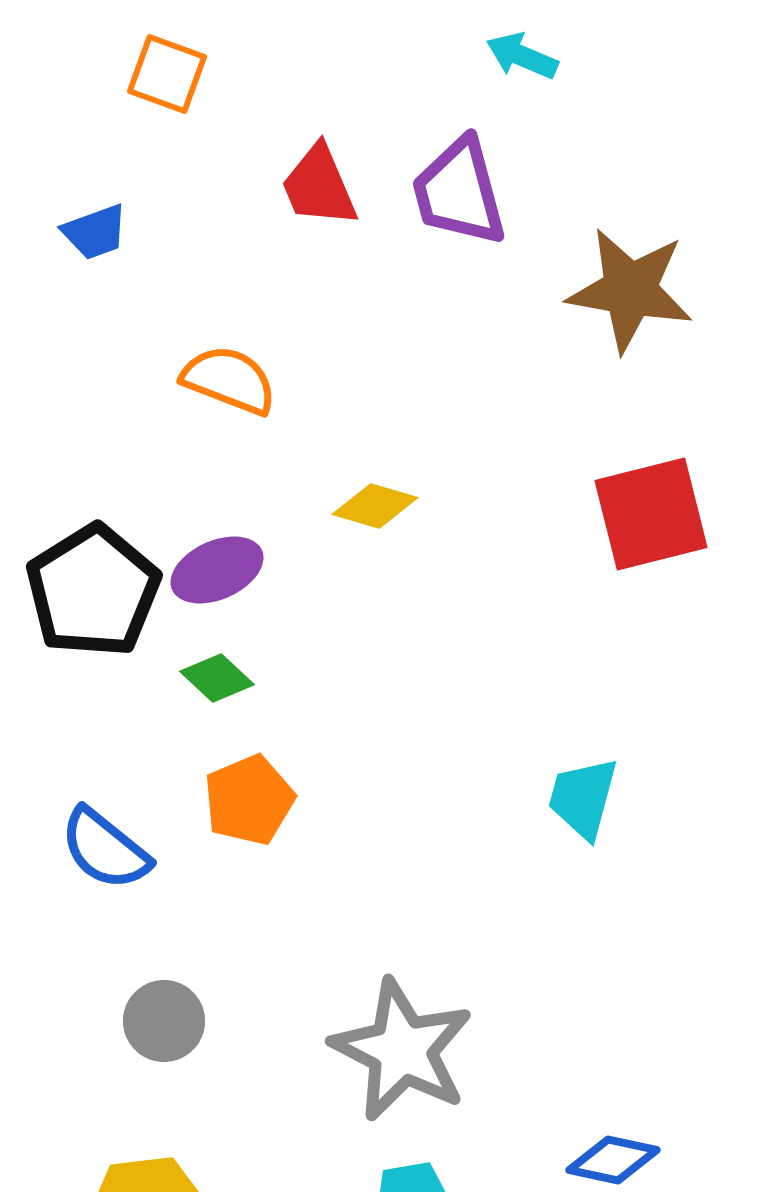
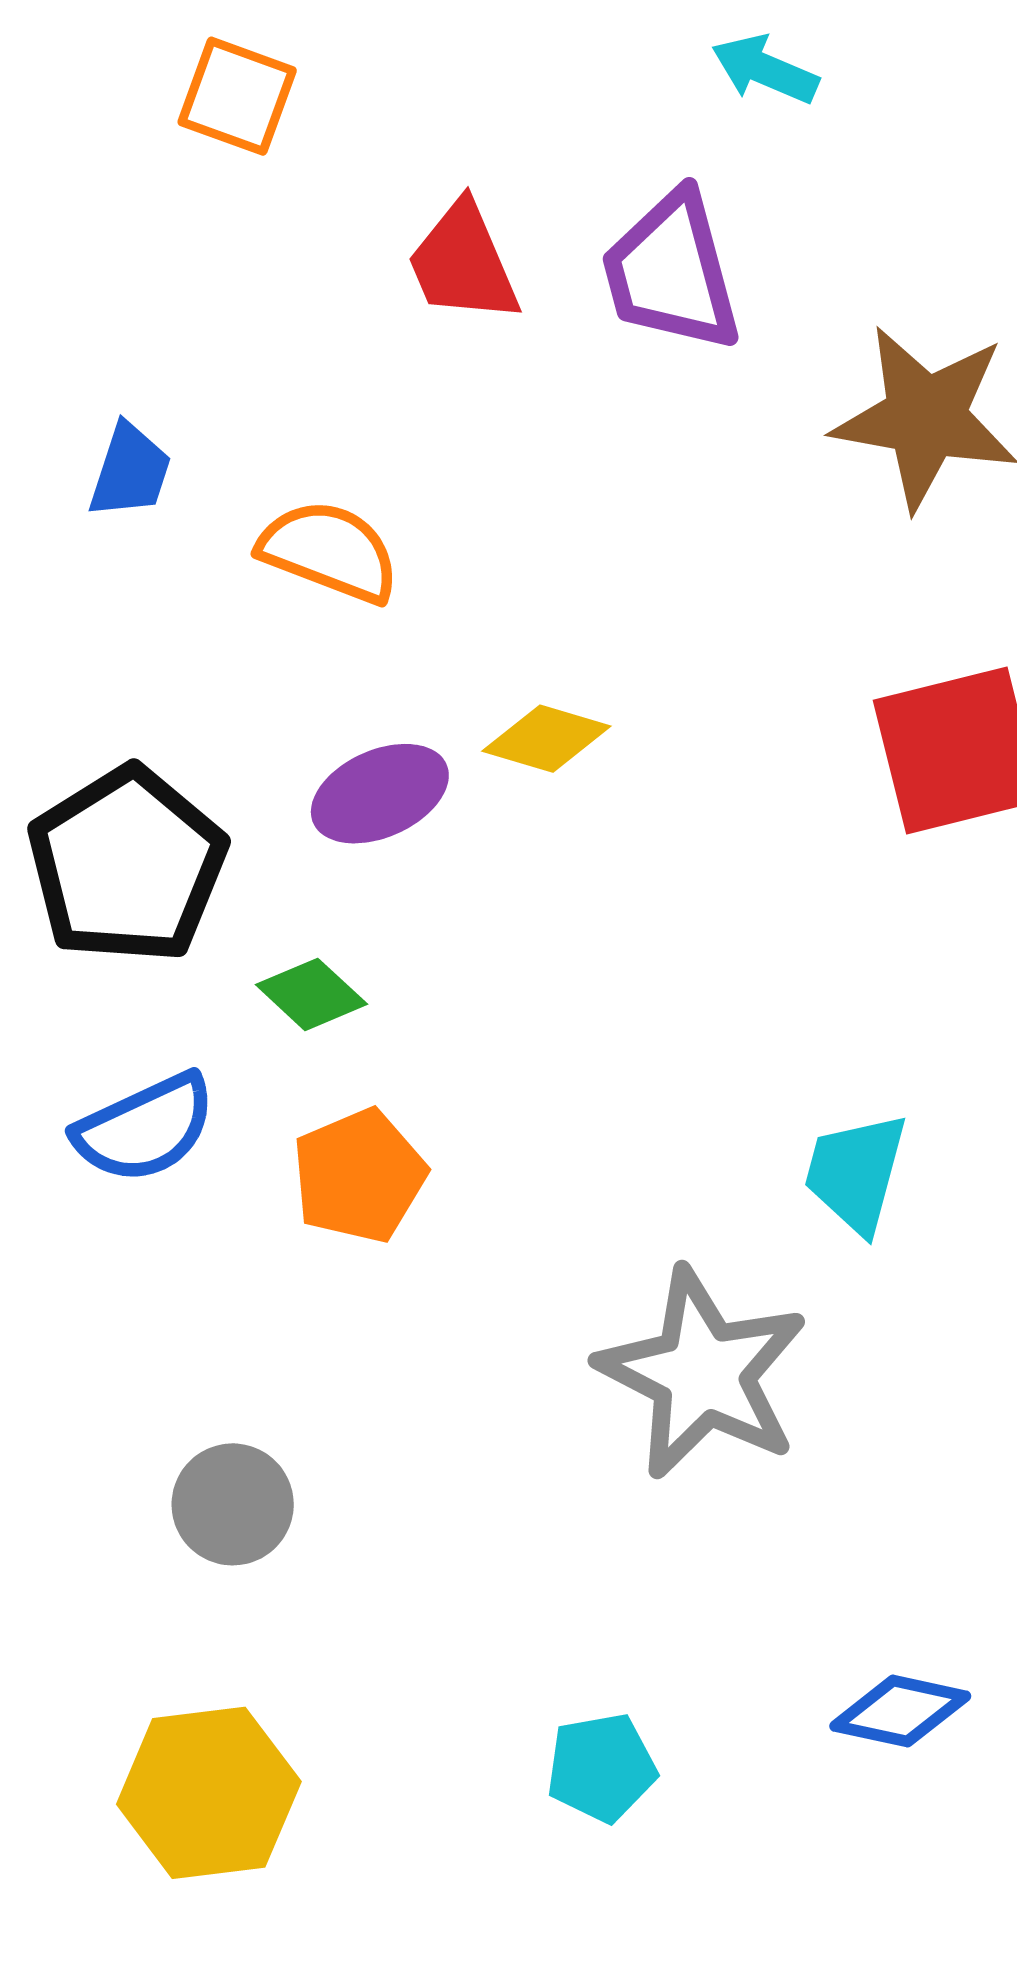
blue trapezoid: (95, 232) -> (130, 471), moved, turned -52
purple ellipse: (217, 570) -> (380, 794), moved
blue semicircle: (105, 849) -> (145, 1128), moved, turned -64
gray star: (402, 1050) -> (703, 1374), moved

